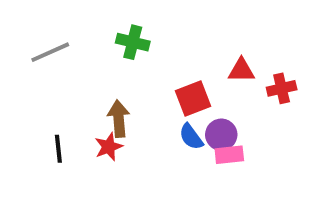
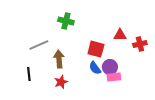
gray line: (50, 52) -> (39, 45), moved
red square: (193, 98) -> (96, 49), turned 36
red star: (109, 147) -> (61, 82), moved

